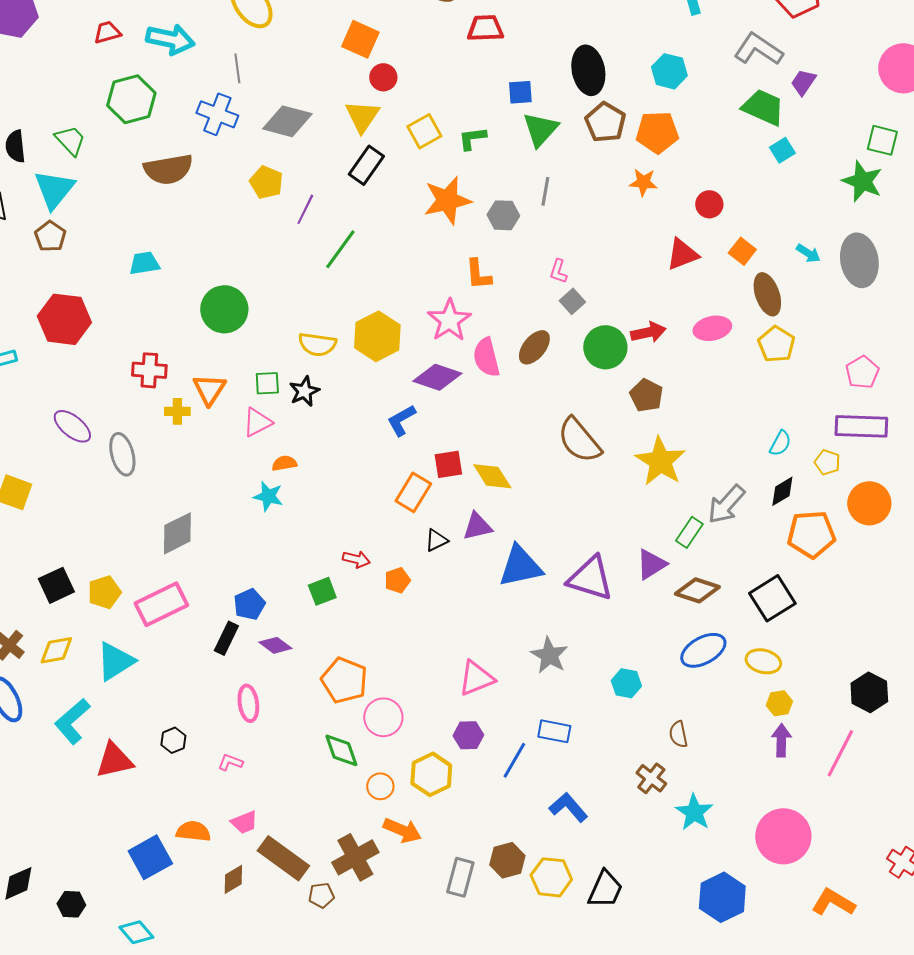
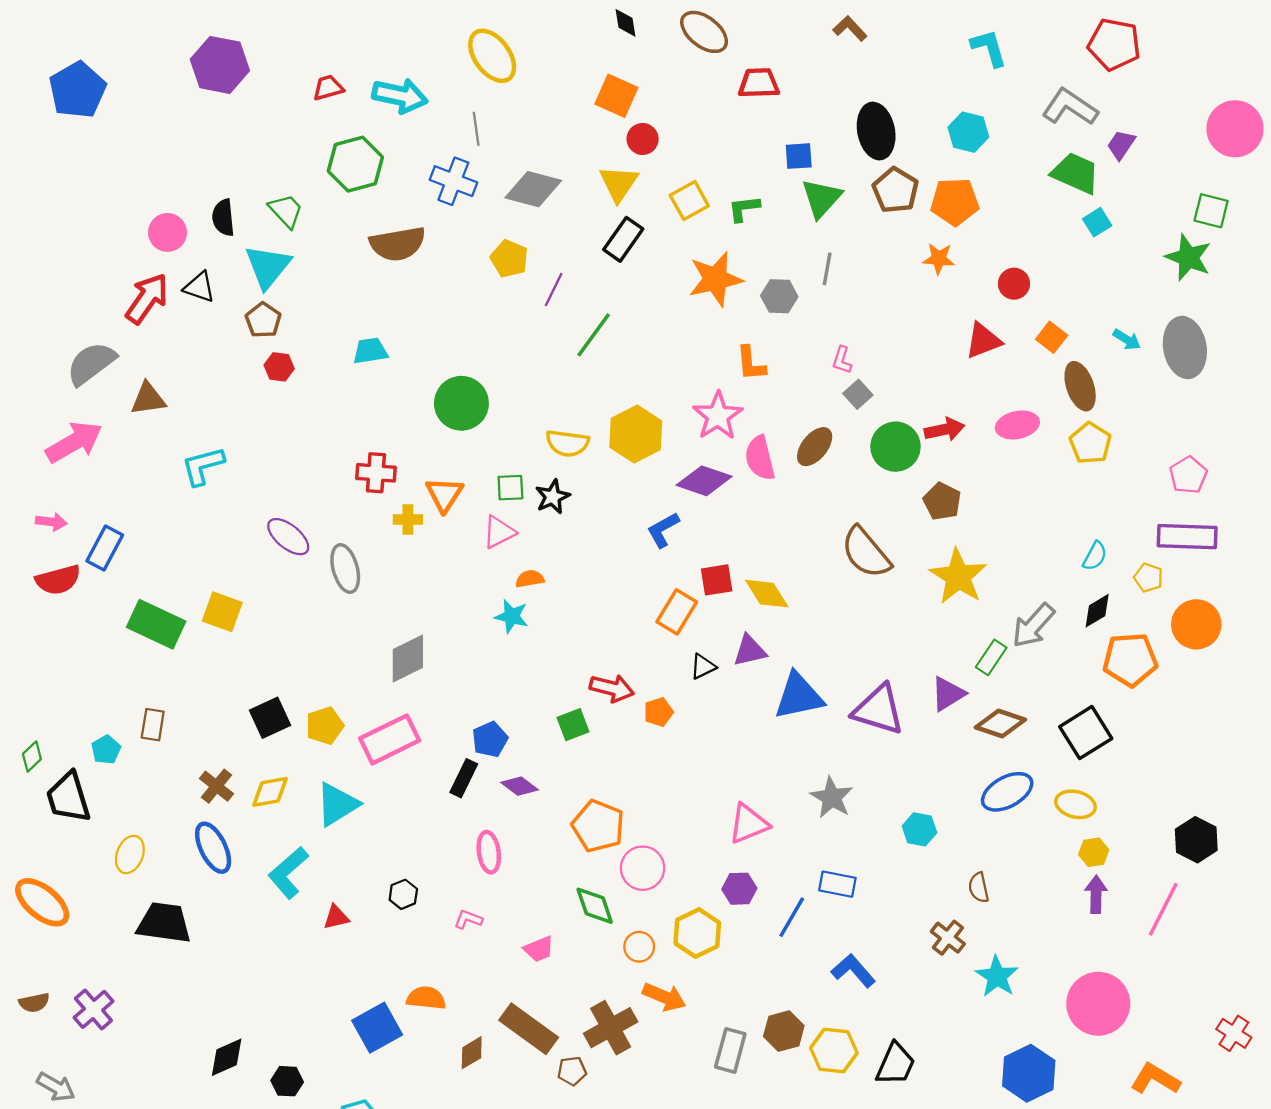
red hexagon: (64, 319) -> (279, 367), moved, size x0.5
red arrow: (356, 559) -> (612, 688), size x1.4
red triangle: (114, 760) -> (336, 917), size x0.6
pink trapezoid: (244, 822) -> (539, 949), moved

